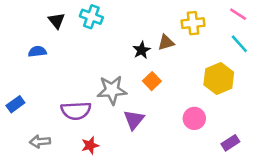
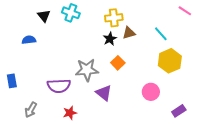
yellow cross: (193, 23) -> (114, 18), moved
cyan line: (239, 44) -> (161, 34), moved
blue rectangle: (15, 104) -> (12, 81), turned -64
purple triangle: (134, 120) -> (104, 93), turned -30
gray arrow: (40, 142) -> (31, 110), turned -56

